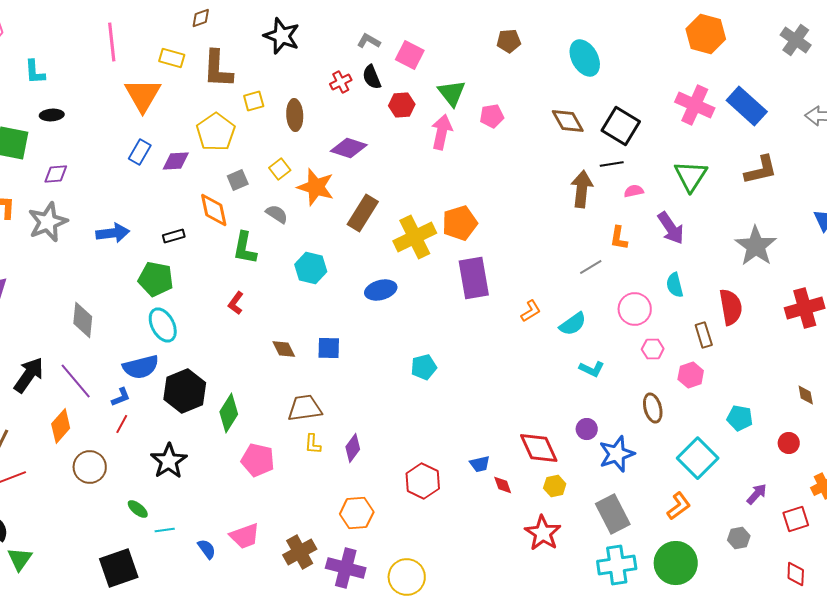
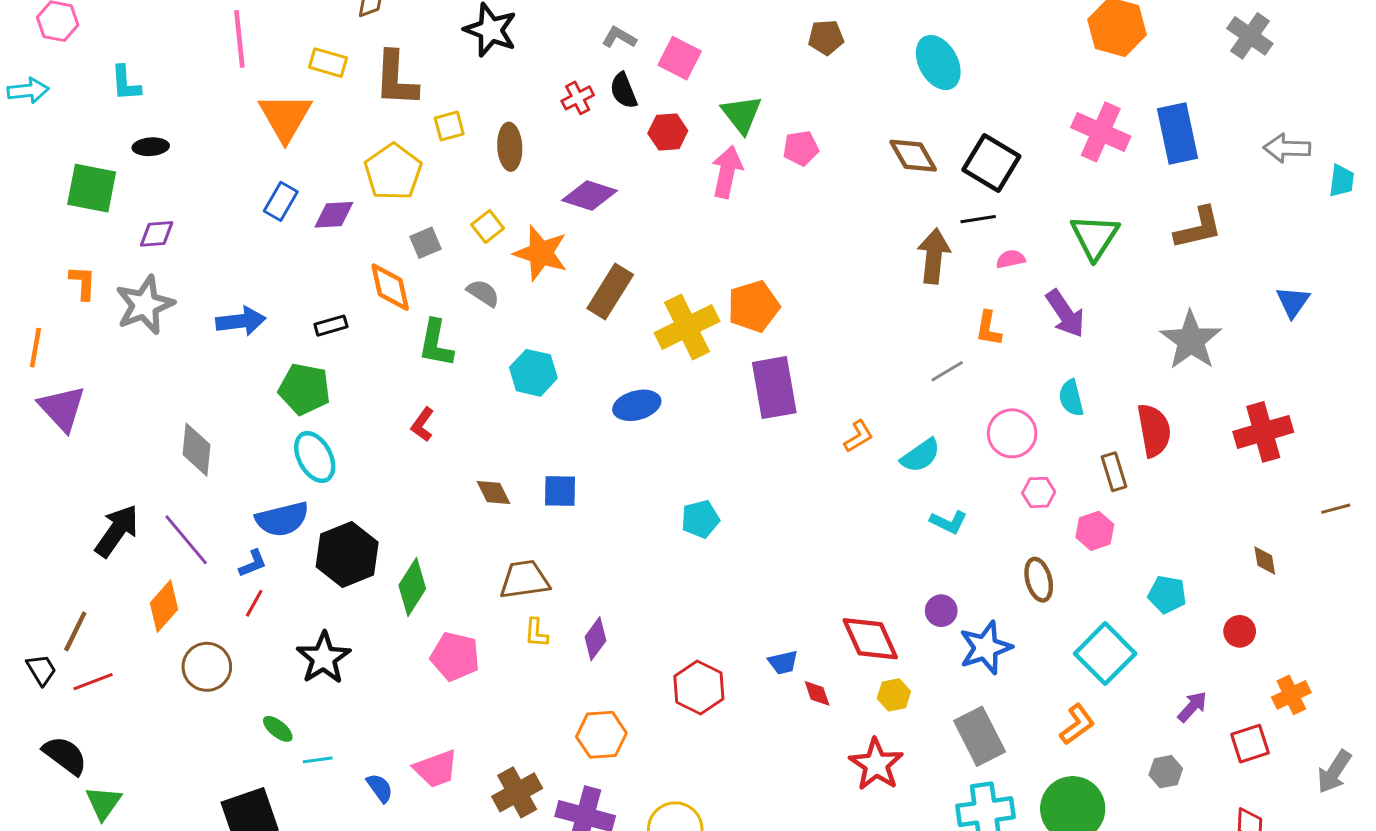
blue rectangle: (747, 106) -> (1178, 133), turned 36

